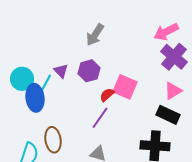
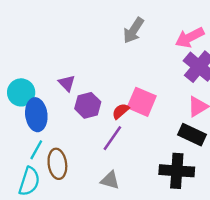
gray arrow: (95, 35) -> (133, 30), moved
purple hexagon: (89, 71) -> (88, 105), moved
cyan line: (46, 83) -> (36, 150), moved

